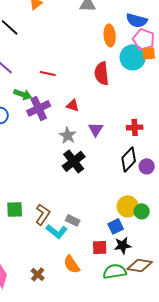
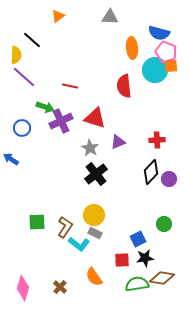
red triangle: (73, 105) -> (95, 118), size x1.6
purple triangle: (96, 129) -> (118, 142), turned 35
yellow circle: (128, 206) -> (94, 215), moved

